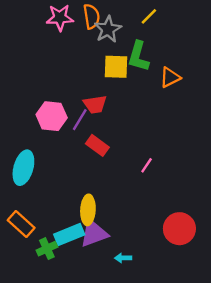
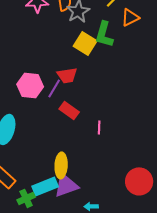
yellow square: (116, 67) -> (85, 43), turned 30
orange triangle: (170, 77) -> (130, 17), moved
pink line: (147, 165) -> (99, 127), moved, turned -32

